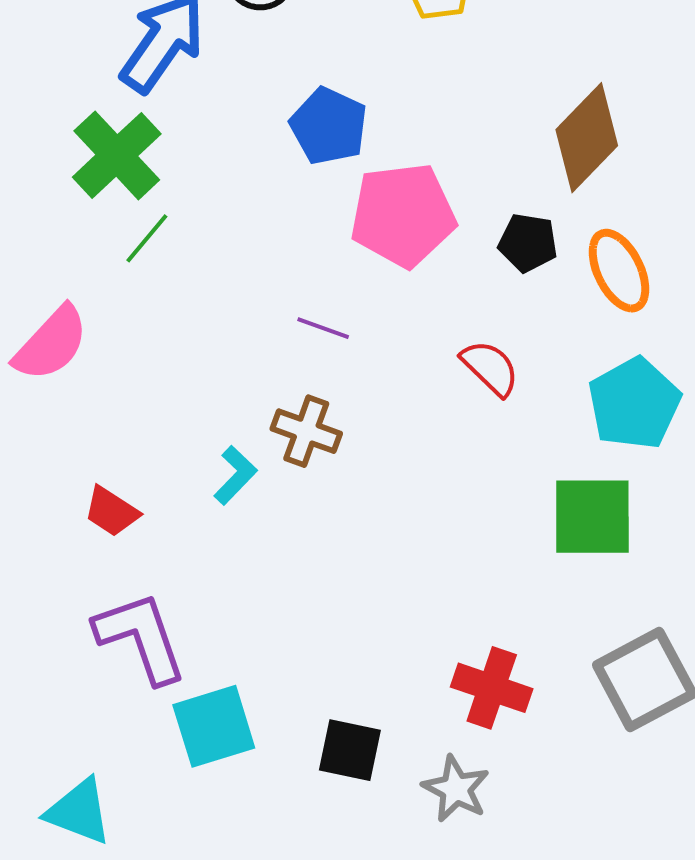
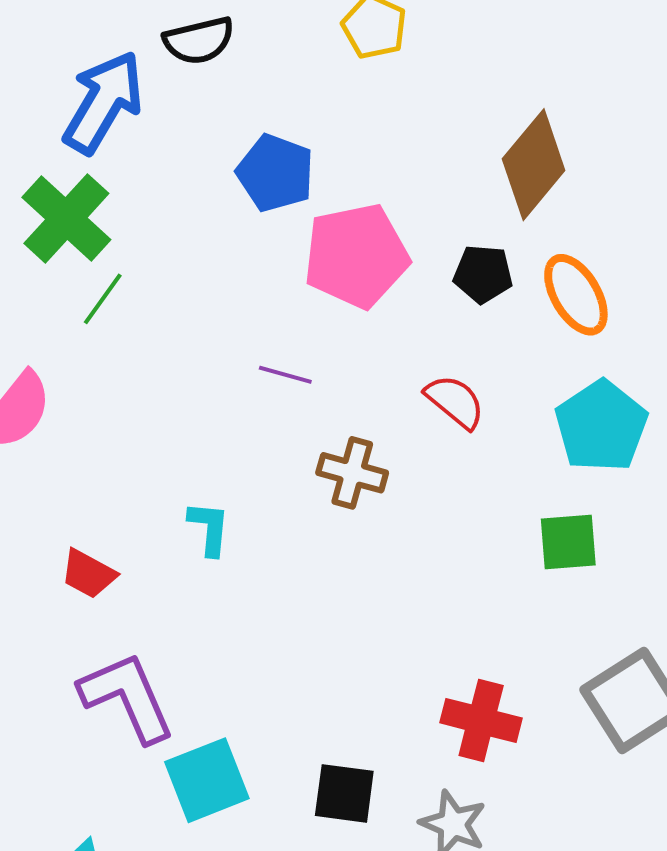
brown cross: (306, 431) -> (352, 473), moved
cyan L-shape: (235, 475) -> (209, 528), turned -34
green square: (592, 517) -> (568, 542), size x0.7

